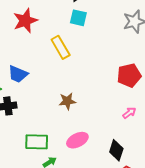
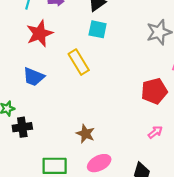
blue trapezoid: (18, 74) -> (34, 77), moved
brown star: (67, 101) -> (85, 134), moved, turned 30

